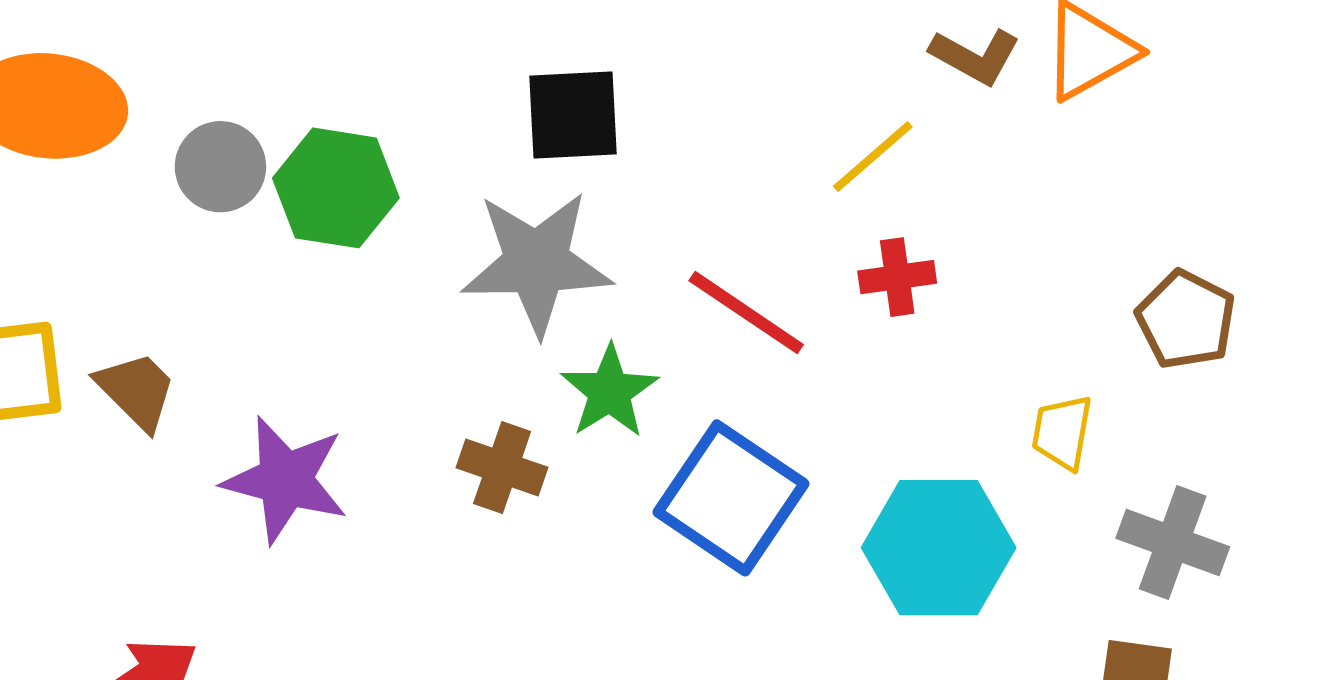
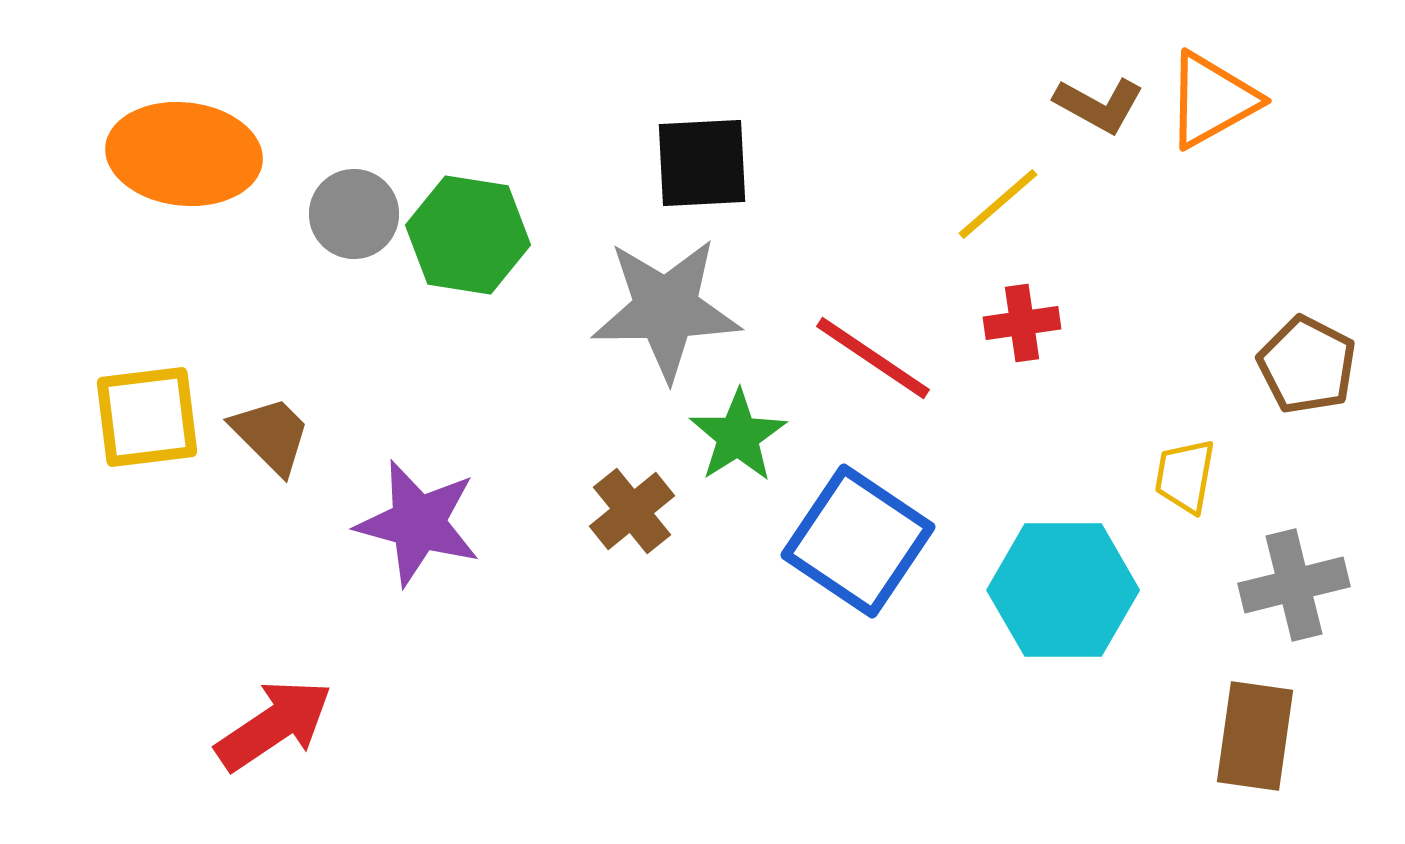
brown cross: (502, 468) -> (632, 511), turned 32
gray cross: (1173, 542) -> (1294, 585), turned -34

